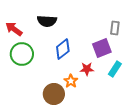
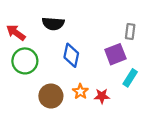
blue diamond: (63, 49) -> (71, 55), turned -40
red star: (87, 69) -> (102, 96), moved
brown circle: (54, 94) -> (51, 96), moved

